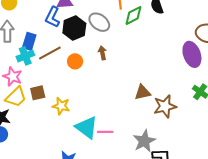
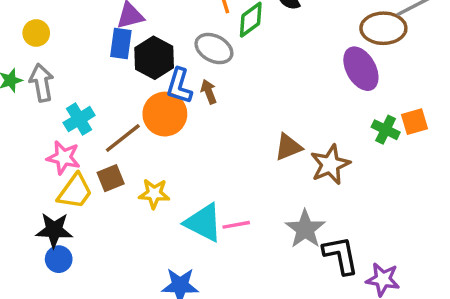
blue L-shape: (53, 17) -> (179, 86), moved
gray ellipse: (99, 22) -> (214, 49), moved
blue rectangle: (29, 41) -> (121, 44), moved
brown line: (50, 53) -> (123, 138), moved
orange circle: (75, 61) -> (165, 114), size x1.6

